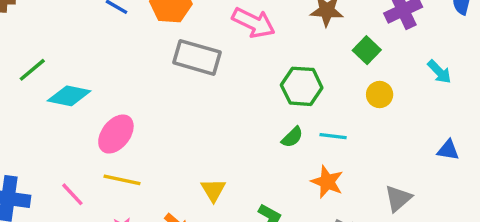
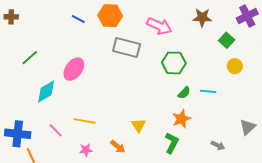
green hexagon: (302, 86) -> (174, 63), moved
cyan diamond: (69, 96) -> (46, 91), moved, turned -40
pink ellipse: (116, 134) -> (74, 69), moved
orange star: (327, 182) -> (181, 119), moved, turned 30

